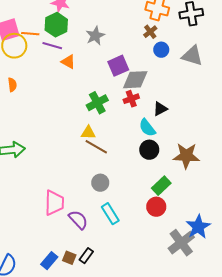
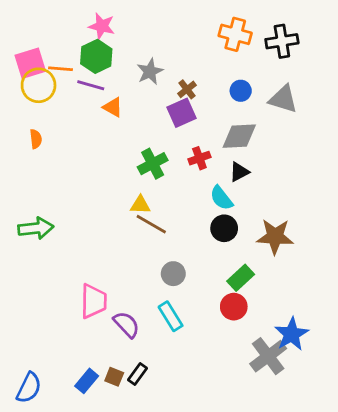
brown cross: (150, 32) -> (187, 89), moved
gray diamond: (135, 80) -> (239, 136), moved
gray circle: (100, 183) -> (173, 274), moved

